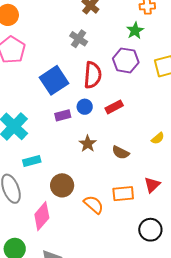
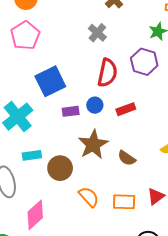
blue square: (54, 80) -> (50, 81), moved
brown star: (88, 144) -> (93, 145), size x1.6
brown circle: (62, 185) -> (60, 168), moved
orange semicircle: (94, 205) -> (89, 197), moved

